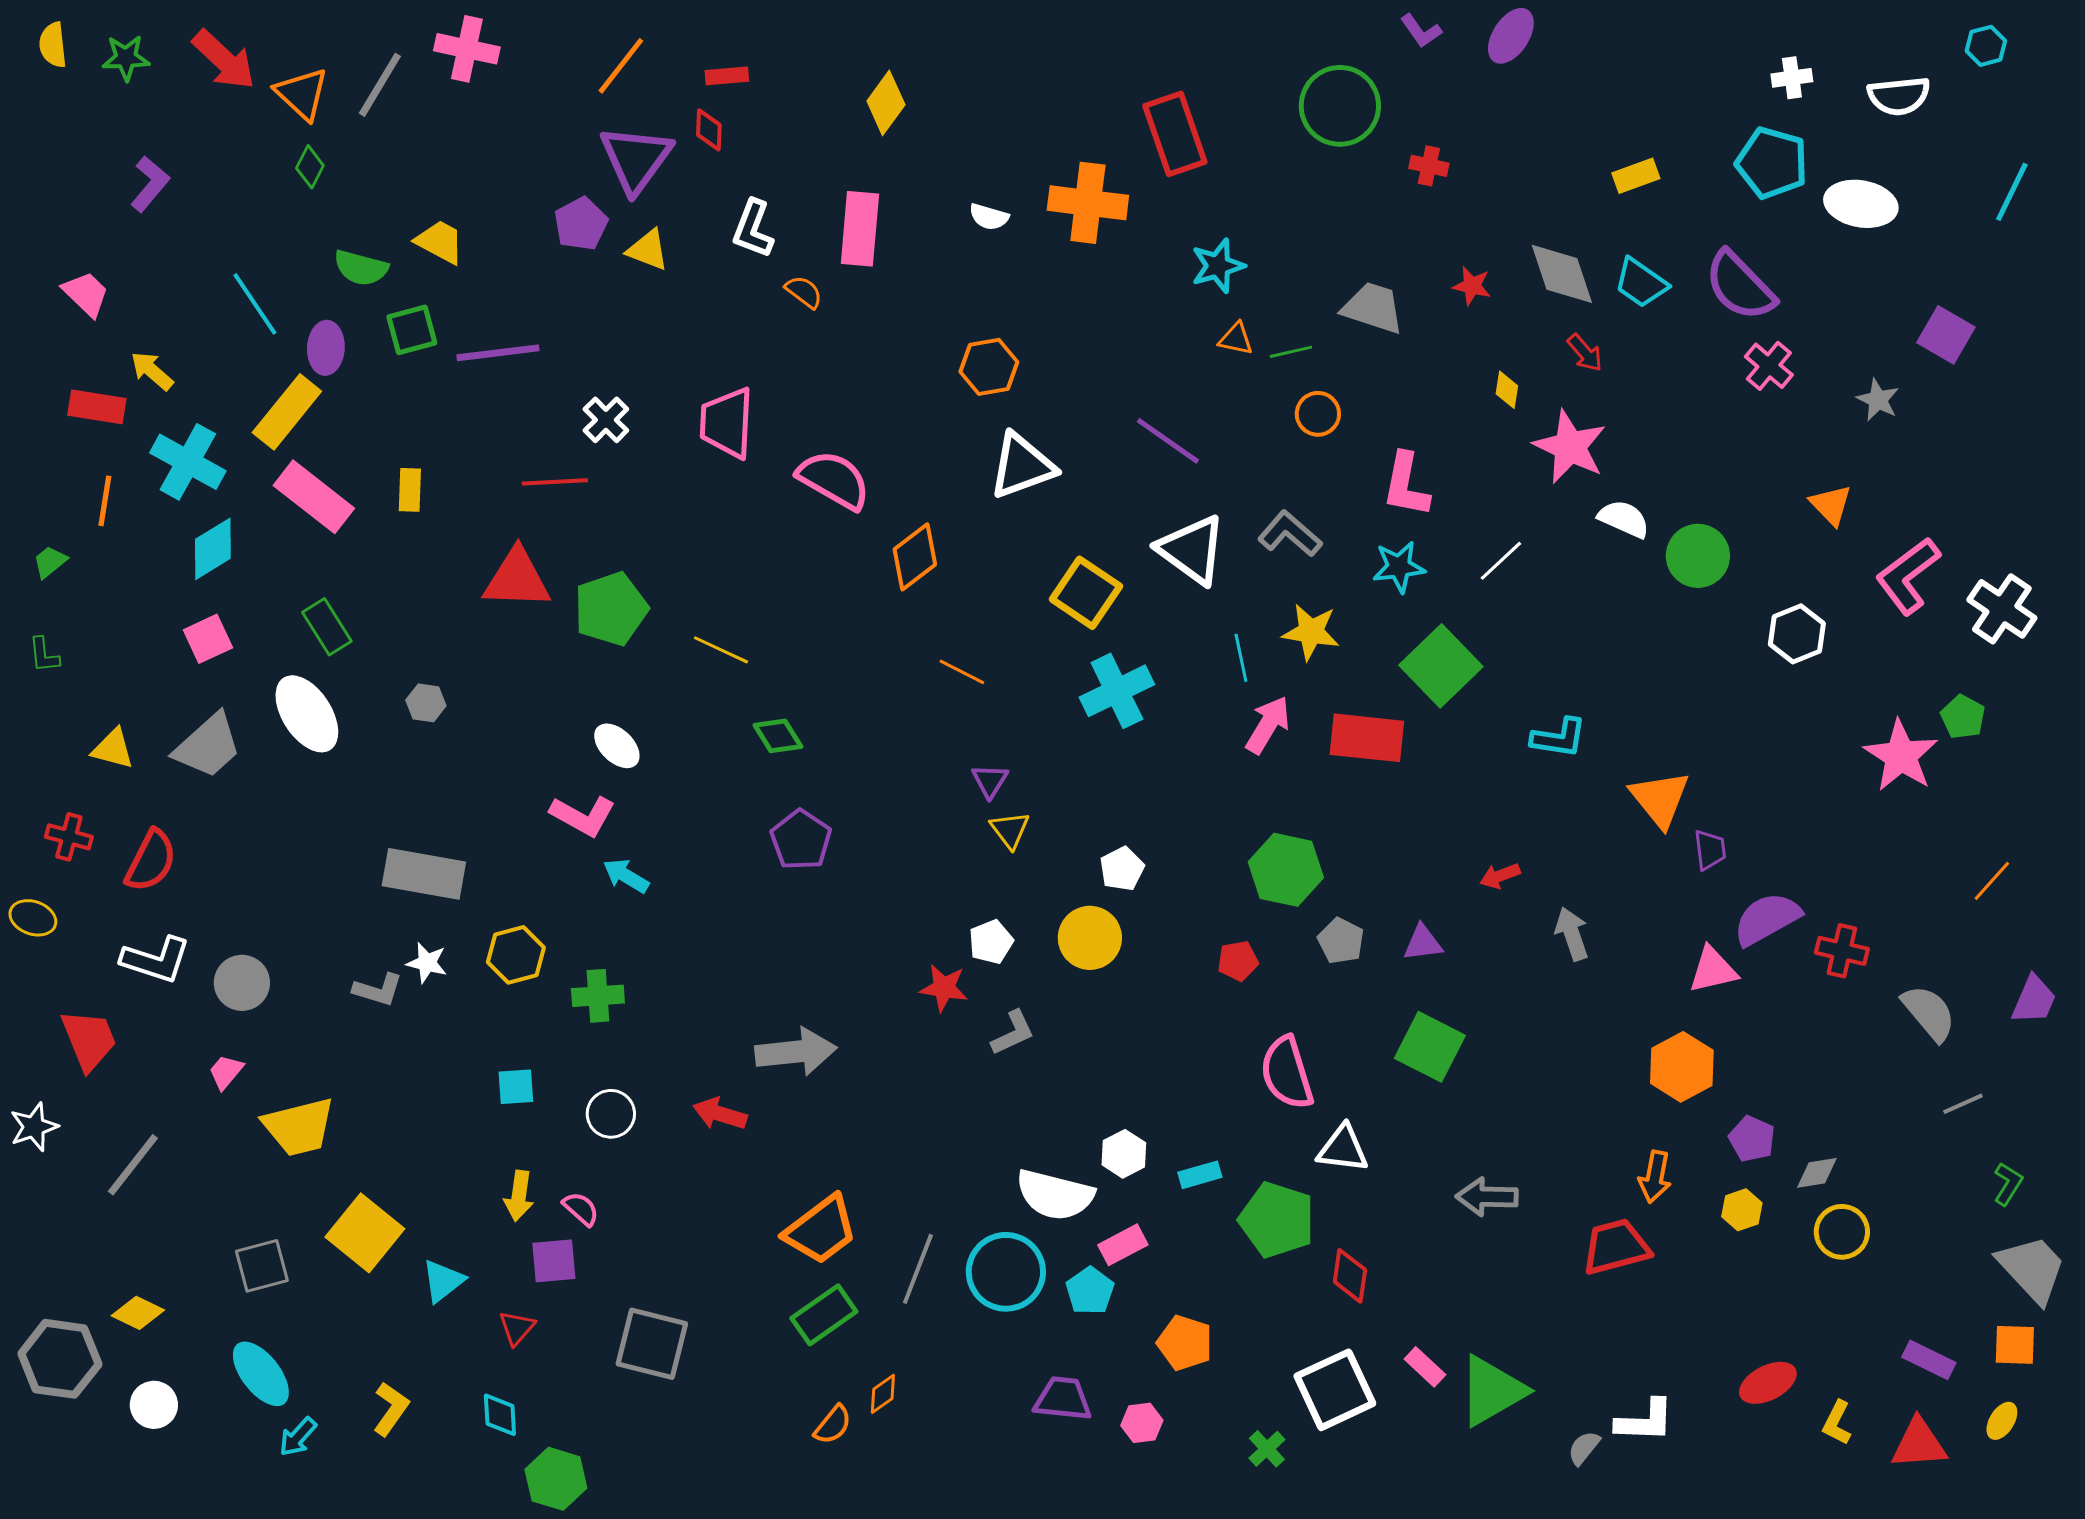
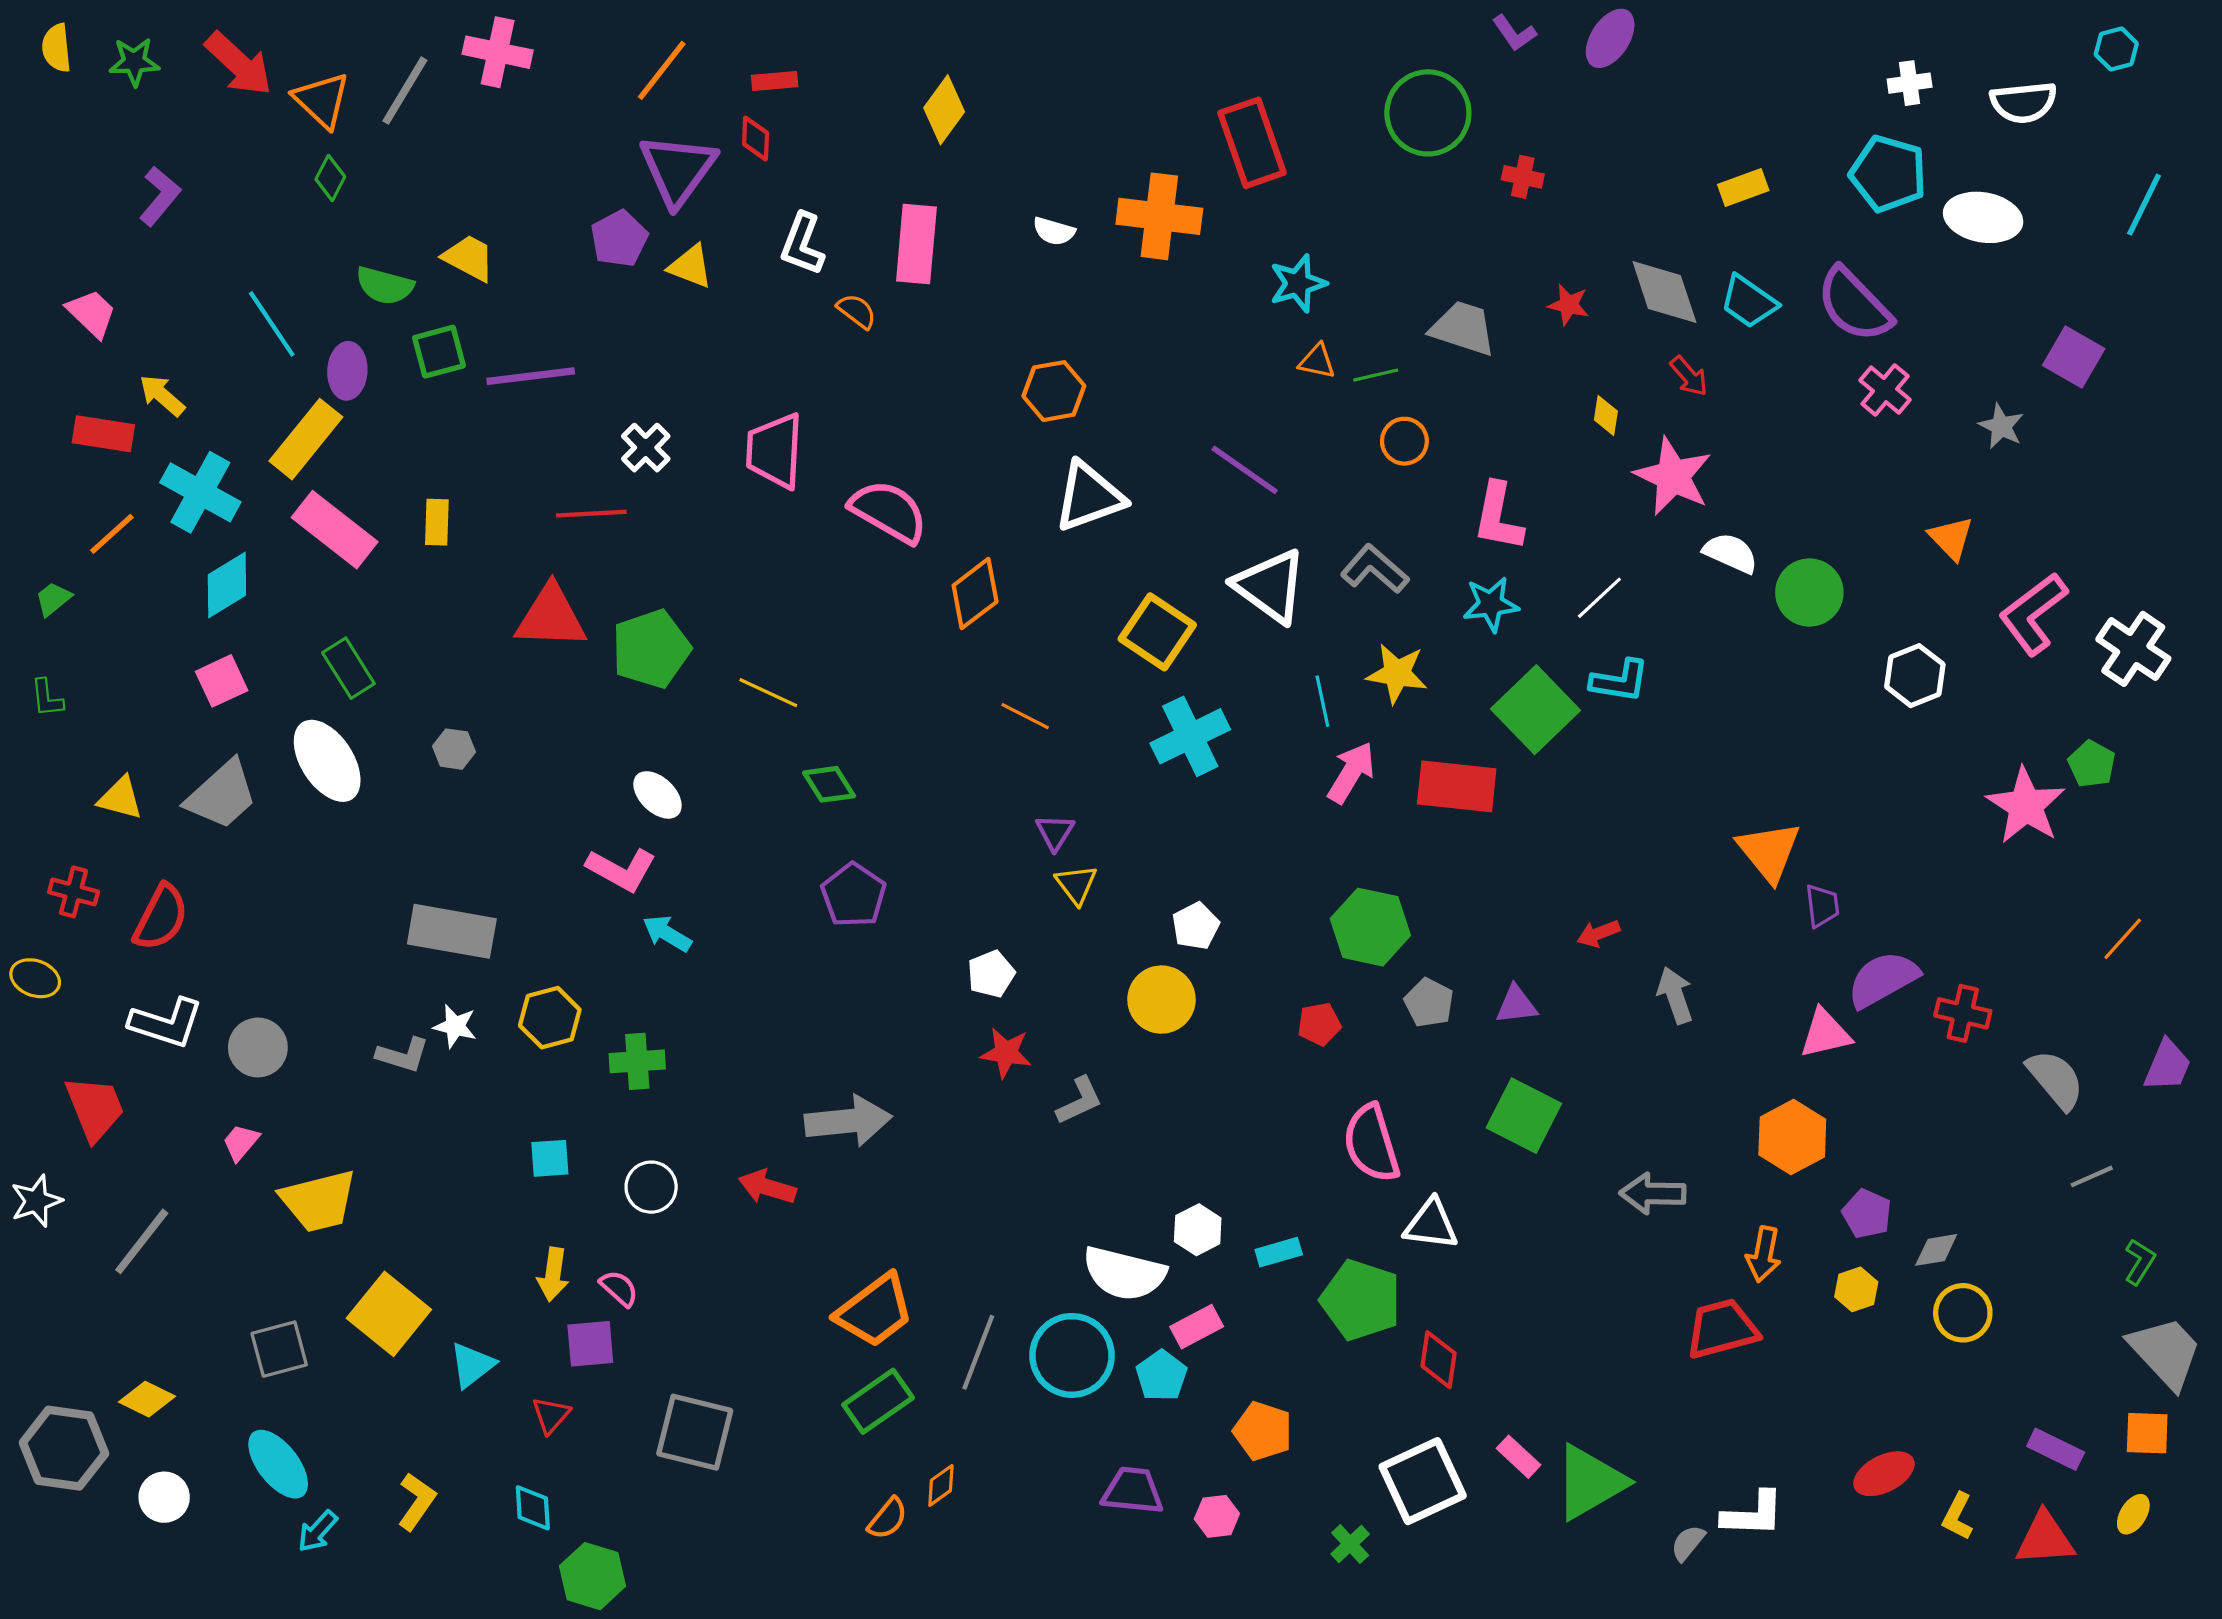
orange line: (105, 501) -> (112, 534), turned 39
cyan L-shape: (1559, 738) -> (1620, 681), moved
white pentagon: (991, 942) -> (991, 974), moved
gray arrow: (1487, 1197) -> (1653, 1193), moved

